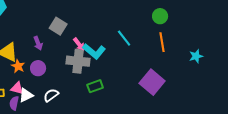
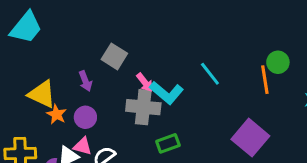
green circle: (160, 16) -> (278, 62), moved
pink triangle: (17, 88) -> (83, 146), moved

